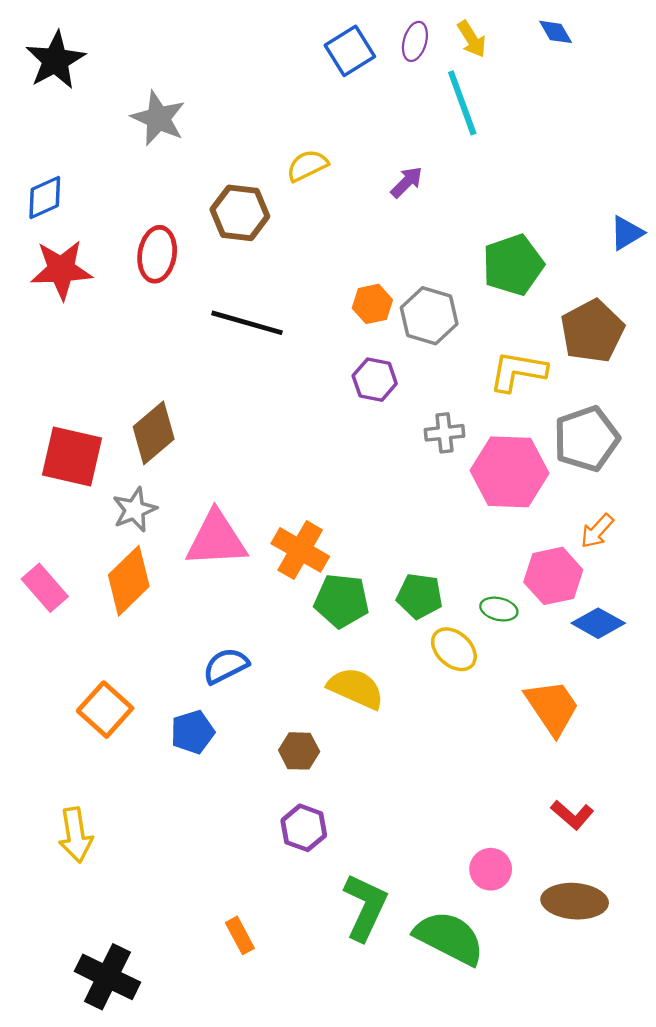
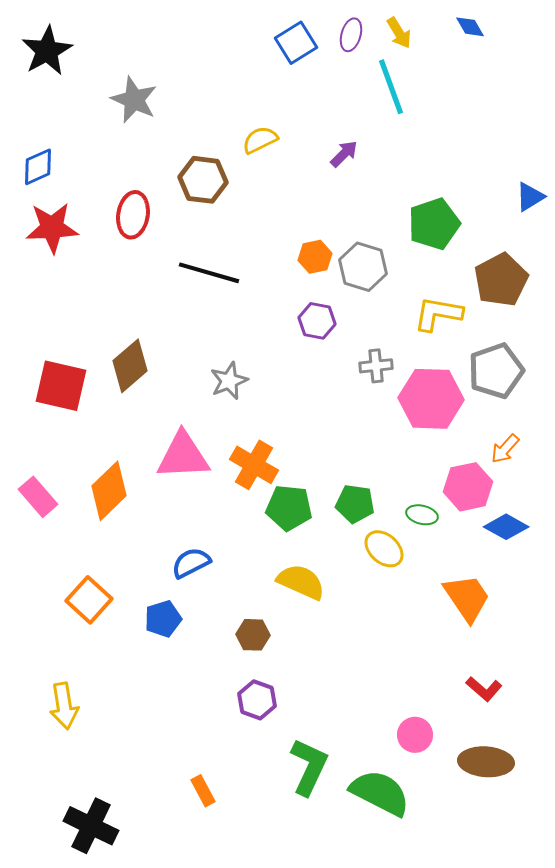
gray star: (135, 510) -> (229, 381), moved

